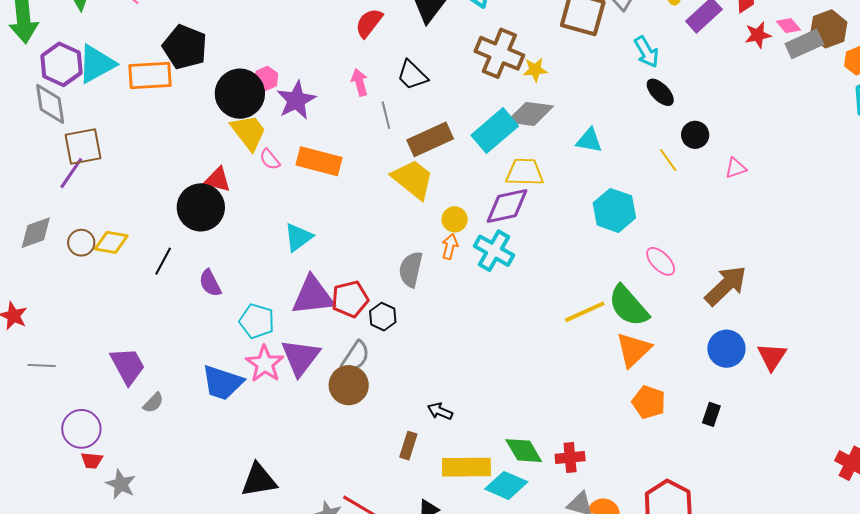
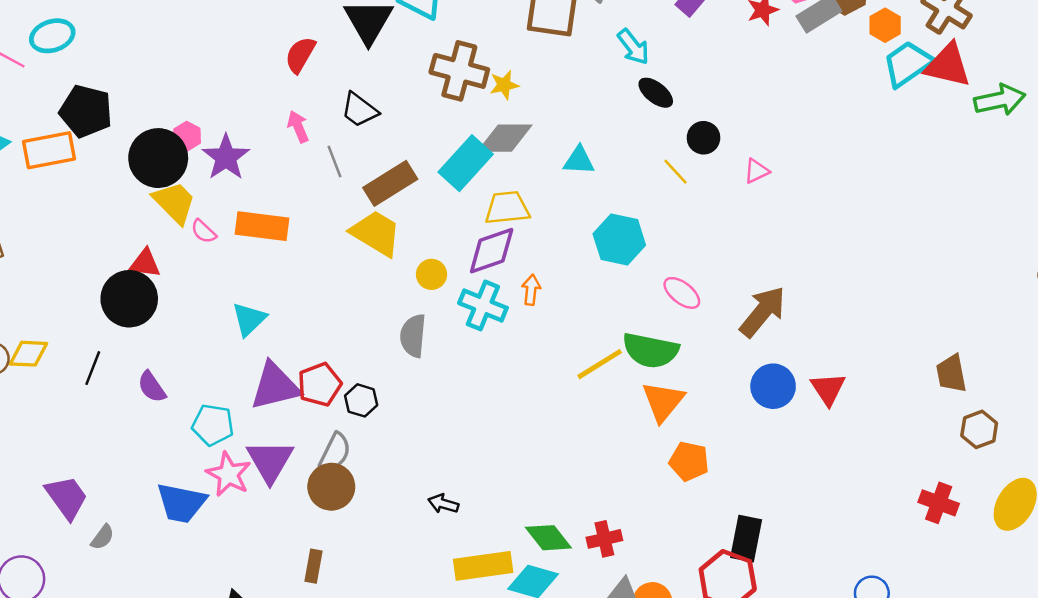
orange arrow: (450, 247) -> (531, 290), moved
gray semicircle: (411, 269) -> (413, 336), moved
green semicircle: (629, 306) -> (651, 350), turned -30
black rectangle: (711, 414) -> (746, 539), moved, size x1.6
brown rectangle: (408, 446) -> (313, 566), moved

